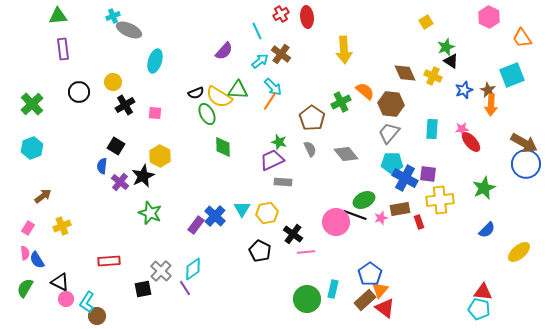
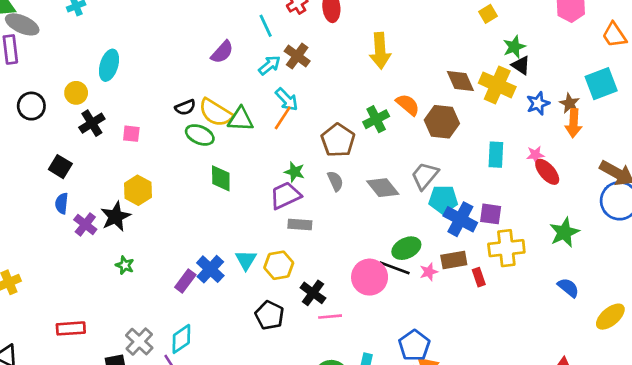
gray ellipse: (129, 30) -> (22, 24), moved
cyan ellipse: (155, 61) -> (109, 65), moved
yellow cross: (433, 76) -> (497, 85), size x1.5
green triangle: (238, 90) -> (241, 119), moved
green ellipse: (207, 114) -> (200, 135), turned -40
gray trapezoid: (389, 133) -> (425, 176), moved
black square: (116, 146) -> (60, 167), moved
green star: (150, 213) -> (125, 265), size x0.6
blue semicircle: (487, 230) -> (568, 288), turned -96

